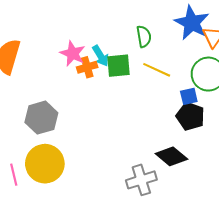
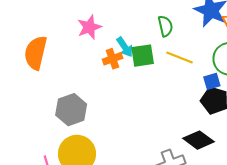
pink star: (73, 54) -> (89, 27), moved, turned 30

